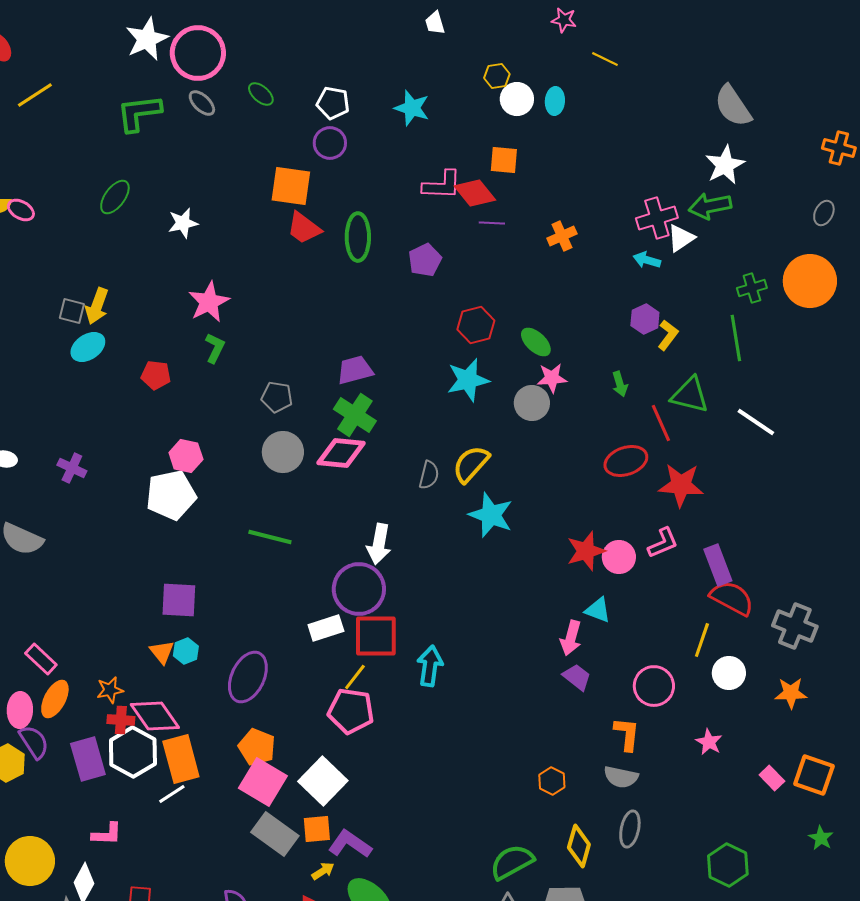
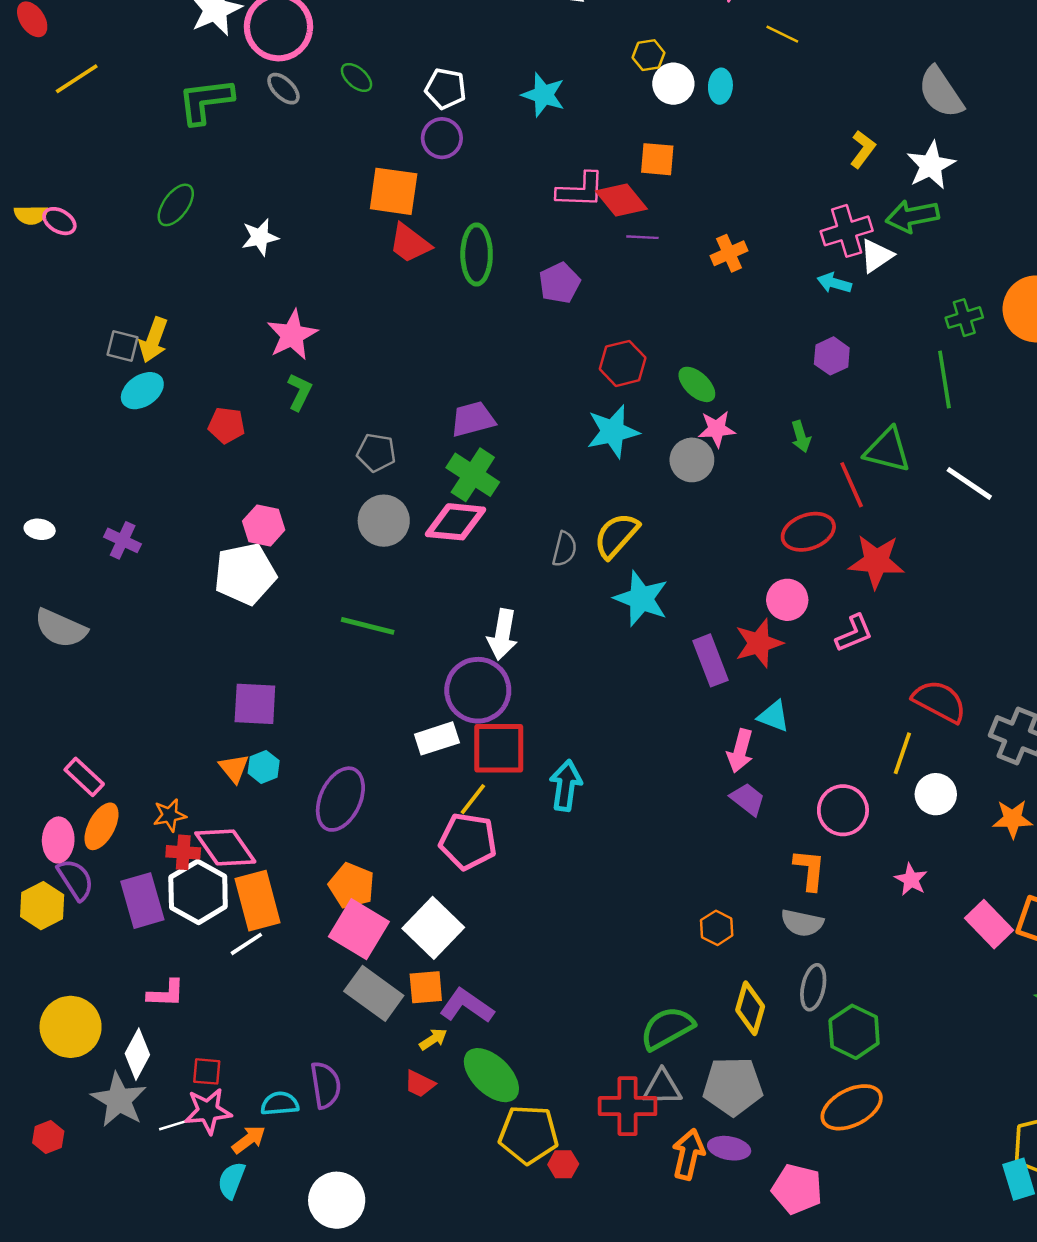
yellow L-shape: (668, 335) -> (863, 149), moved
pink circle: (619, 557) -> (787, 600), moved
purple rectangle: (718, 565) -> (710, 660), moved
pink rectangle: (772, 778) -> (989, 924), size x1.5
green hexagon: (728, 865) -> (854, 1032), moved

